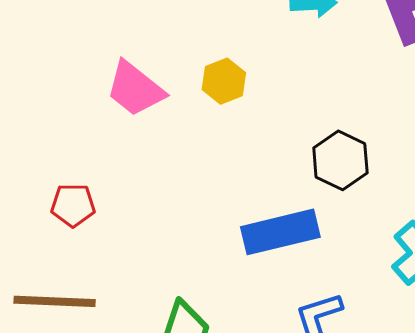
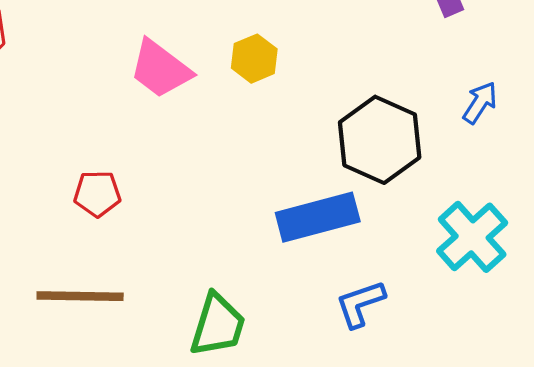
black hexagon: (340, 160) -> (380, 140), size x1.4

